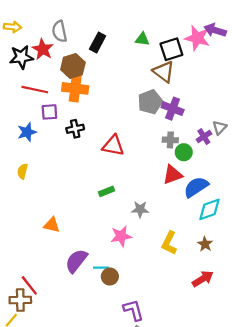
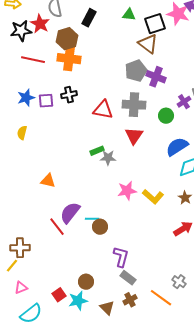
purple square: (49, 112) -> (46, 101), moved
gray cross: (170, 140) -> (134, 105), moved, size x1.6
red triangle: (173, 175) -> (134, 136), moved, turned -36
gray star: (140, 209) -> (108, 158), moved
pink star: (121, 236) -> (127, 191), moved
yellow L-shape: (169, 243) -> (153, 197), turned -75
red line: (29, 285) -> (57, 227), moved
purple L-shape: (133, 310) -> (121, 257), turned 30

